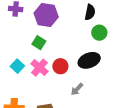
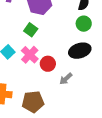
green circle: (99, 33) -> (84, 24), moved
red circle: (60, 66) -> (48, 64), moved

